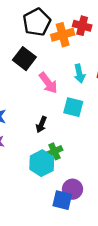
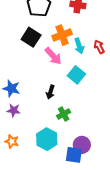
orange cross: (63, 35) -> (62, 35), moved
cyan square: (73, 107) -> (76, 75), turned 30
cyan hexagon: (42, 163) -> (47, 139), moved

